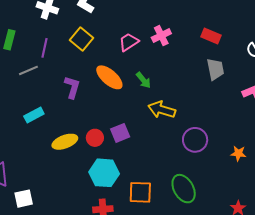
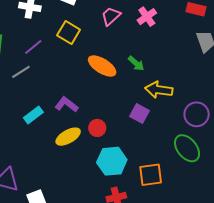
pink trapezoid: (129, 42) -> (111, 16), moved
purple line: (44, 48) -> (33, 47), turned 48
purple L-shape: (72, 87) -> (67, 105), moved, turned -60
purple square: (120, 133) -> (139, 114), moved, turned -30
green ellipse: (184, 189) -> (187, 148), moved

